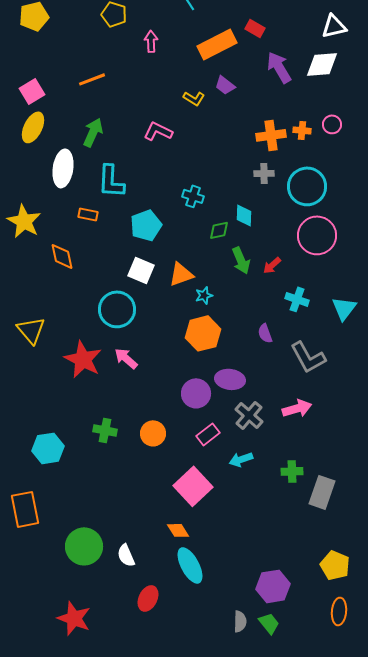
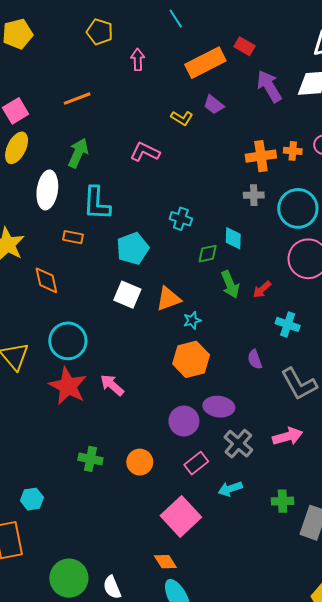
cyan circle: (117, 309) -> (68, 341), moved
cyan hexagon: (48, 448) -> (32, 499), moved, size x0.7

